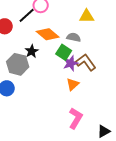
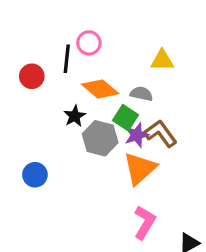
black line: (27, 15) -> (67, 59), turned -42
gray hexagon: (18, 64) -> (100, 138), moved
orange triangle: (73, 84) -> (140, 168), size x1.6

